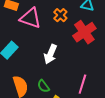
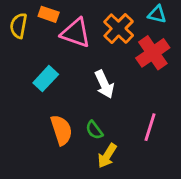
orange cross: (60, 15) -> (119, 29), size x1.5
white arrow: (50, 54) -> (104, 84), turned -48

